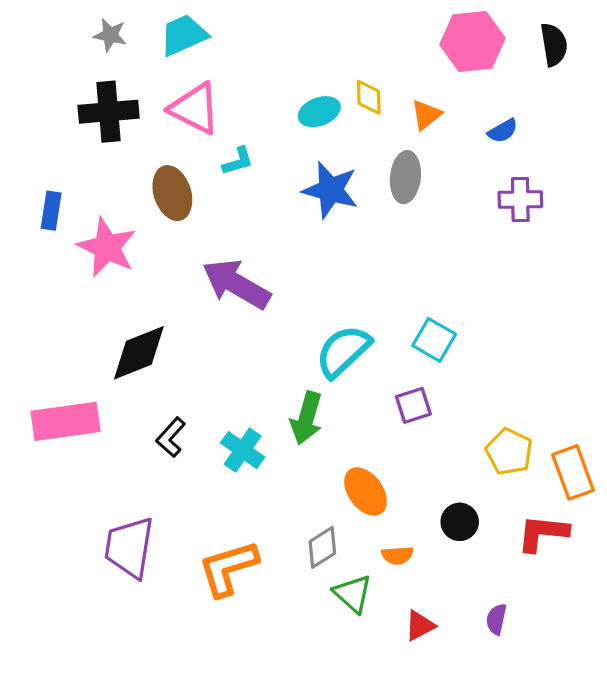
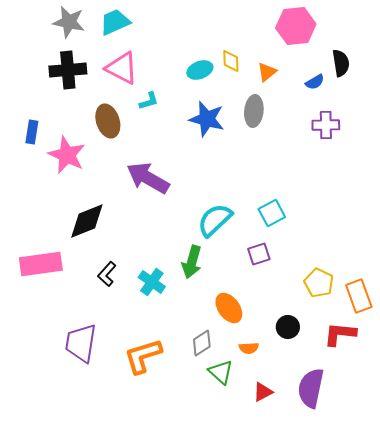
gray star: (110, 35) -> (69, 22), size x1.5
black semicircle: (554, 45) -> (341, 63), moved
cyan square: (434, 340) -> (272, 213), turned 32
purple semicircle: (496, 619) -> (311, 388), size x2.0

